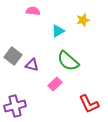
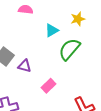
green semicircle: (68, 61) -> (69, 49), moved, turned 90

